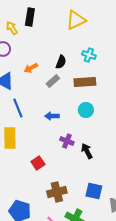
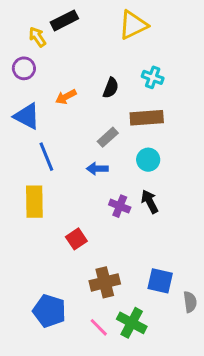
black rectangle: (30, 17) -> (64, 20), turned 54
gray rectangle: (53, 81) -> (108, 137), moved
black arrow: (87, 151) -> (150, 202), moved

